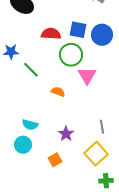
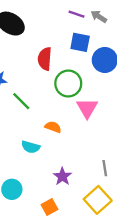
blue square: (78, 30) -> (80, 42), moved
red semicircle: (51, 34) -> (45, 59), turned -90
cyan semicircle: (30, 125) -> (31, 147), moved

